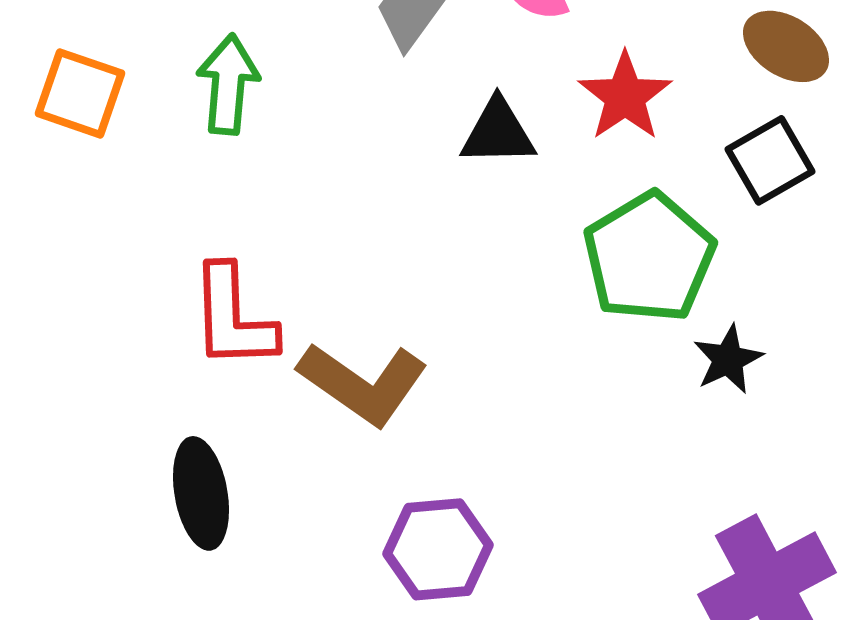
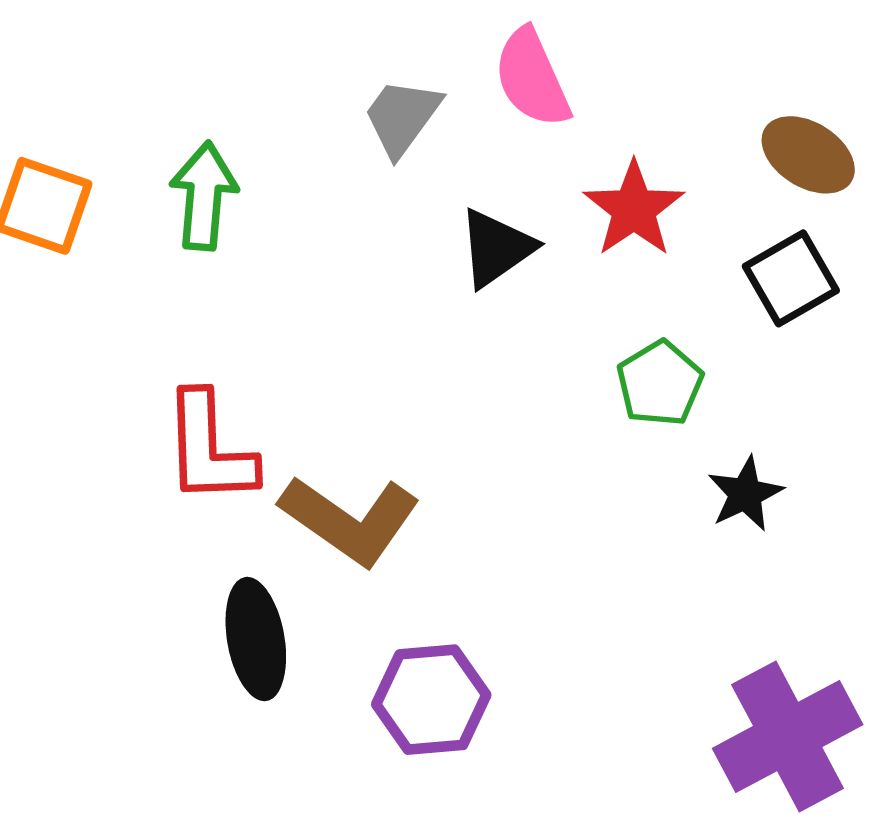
black triangle: (498, 132) -> (496, 248), turned -34
green pentagon: (649, 257) -> (660, 383), size x0.6
black ellipse: (201, 493) -> (256, 639), moved

